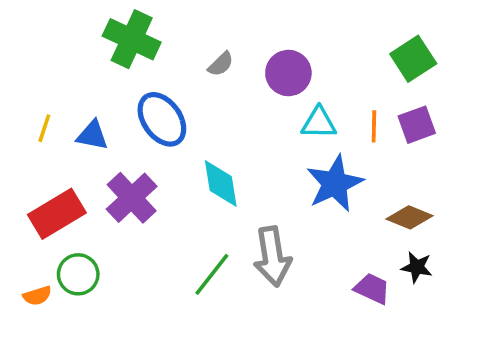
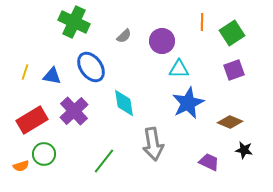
orange line: (374, 126) -> (202, 22), moved
black star: (417, 267) -> (244, 150), moved
green line: (212, 274) -> (104, 161), moved

